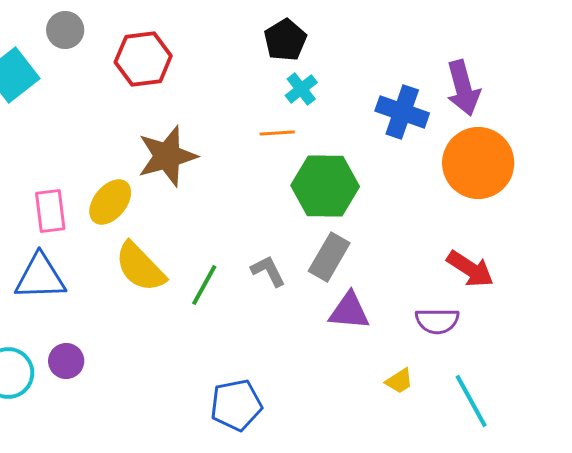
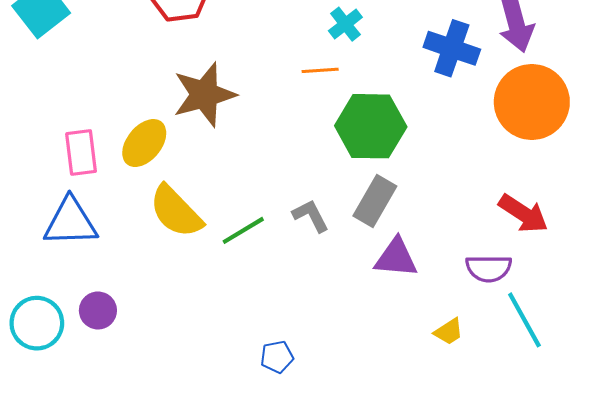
green line: (204, 285) -> (243, 230), turned 30
cyan line: (471, 401) -> (524, 320), moved
blue pentagon: (236, 405) -> (277, 357), size x0.6

